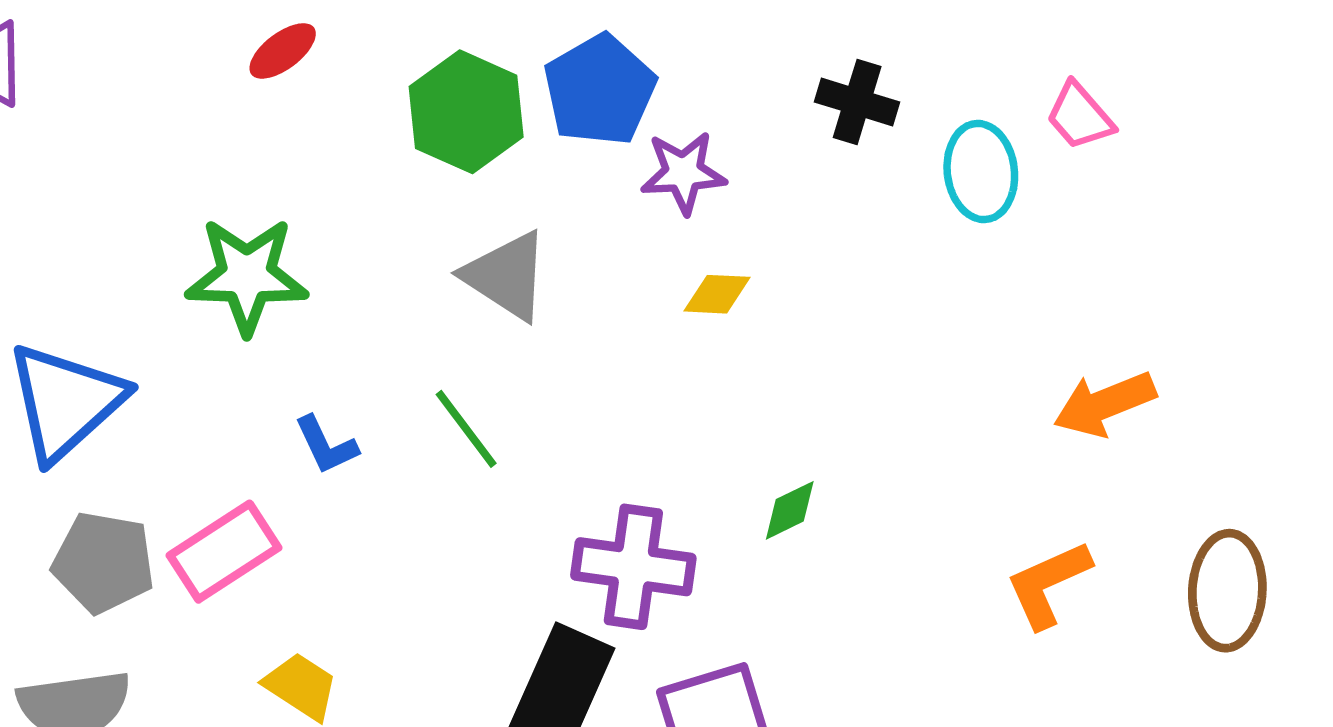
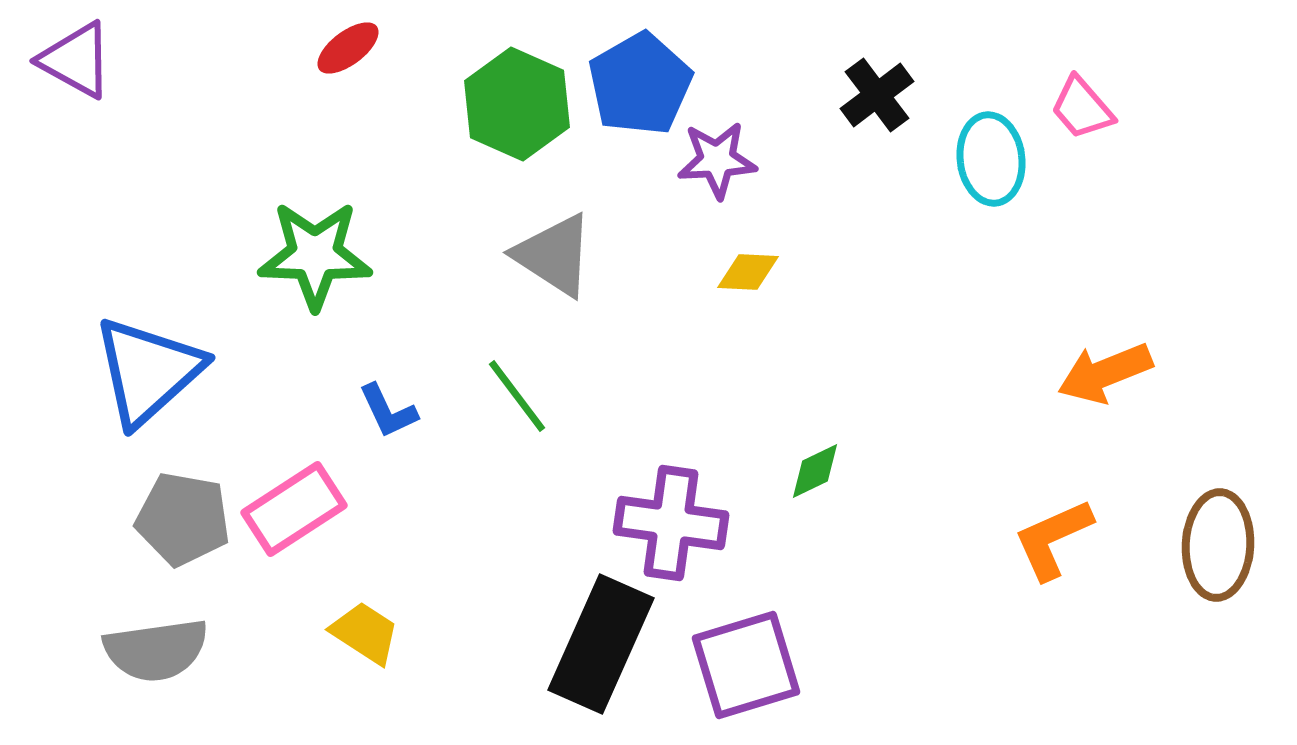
black cross: (857, 102) -> (877, 95), turned 36

